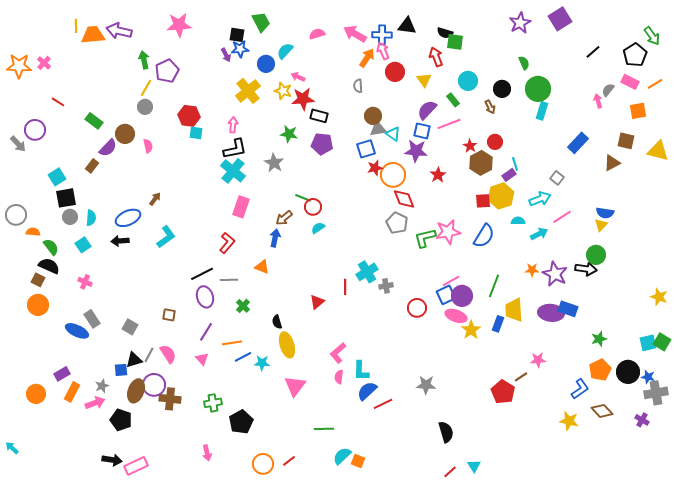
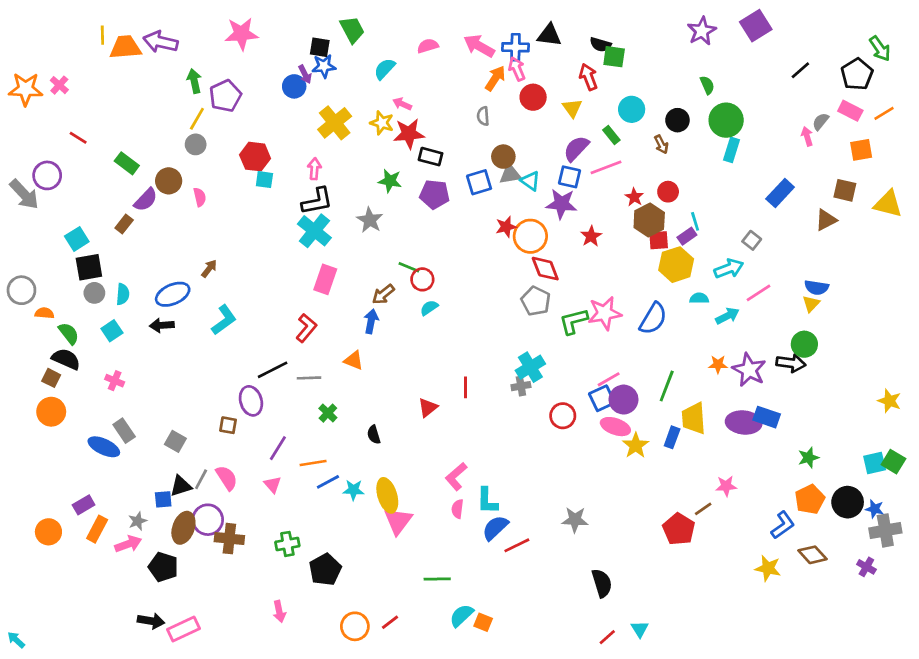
blue circle: (266, 64) -> (294, 86), moved
gray arrow: (18, 144) -> (24, 194), size x1.4
blue square: (366, 149) -> (479, 182), moved
red square: (483, 201) -> (659, 240), moved
cyan cross: (367, 272) -> (530, 367), moved
purple ellipse: (205, 297) -> (251, 401), moved
yellow ellipse: (287, 345) -> (387, 495), moved
cyan arrow: (12, 448) -> (16, 640), moved

